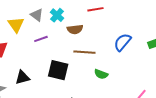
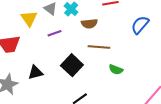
blue semicircle: (123, 42) -> (140, 25), moved
black square: (58, 70) -> (72, 65), turned 30

